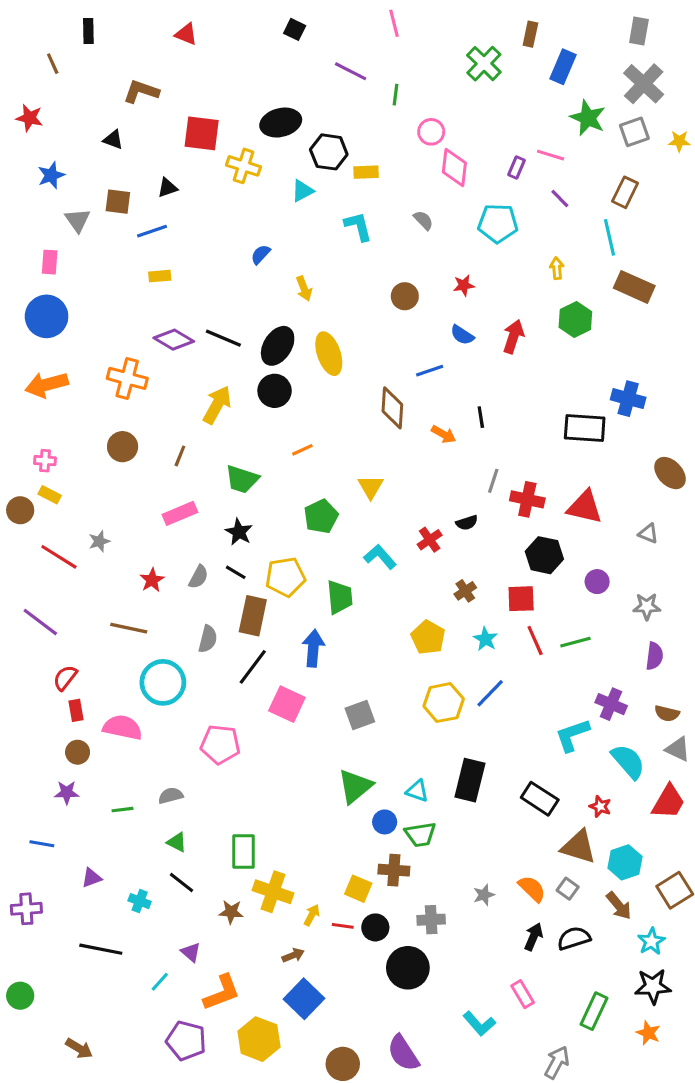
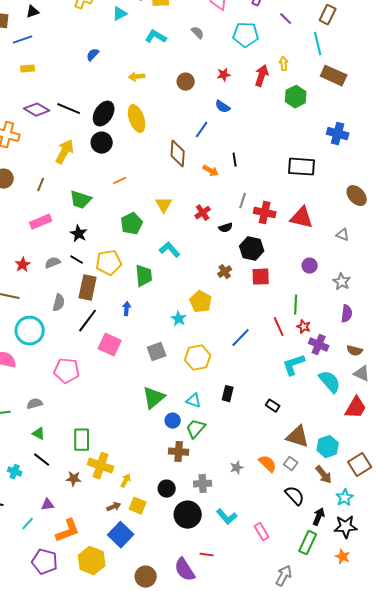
cyan L-shape: (358, 226) -> (156, 37), turned -45
yellow arrow: (304, 288) -> (137, 77), moved, turned 105
red arrow: (513, 337) -> (262, 76), moved
blue line: (430, 371) -> (202, 130), turned -36
blue cross: (628, 399) -> (338, 134), moved
red cross: (430, 540) -> (203, 213), moved
black hexagon: (544, 555) -> (252, 249), moved
gray semicircle: (199, 577) -> (53, 263), turned -140
gray star: (647, 606) -> (342, 282), turned 30
cyan star: (485, 639) -> (179, 319), moved
red line: (535, 641) -> (279, 327), moved
green line: (575, 642) -> (296, 305), turned -72
blue arrow: (313, 648) -> (127, 309), size x0.6
yellow hexagon: (444, 703) -> (198, 358), moved
black rectangle: (470, 780) -> (228, 394), size x0.6
black rectangle: (540, 799) -> (273, 406), size x0.6
red star: (600, 806) -> (304, 327), moved
green trapezoid: (420, 834) -> (196, 429), turned 140
yellow square: (358, 889) -> (138, 506), moved
red line: (343, 926) -> (207, 555), moved
black arrow: (534, 937) -> (319, 517), moved
black semicircle: (574, 938) -> (295, 496), turned 65
purple triangle: (191, 952) -> (48, 505), turned -48
cyan L-shape: (479, 1024) -> (227, 517), moved

